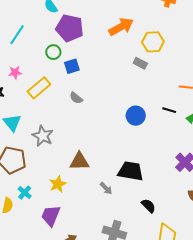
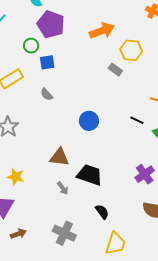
blue circle: (136, 116) -> (89, 121), moved
brown triangle: (79, 161) -> (59, 157), moved
yellow star: (58, 184) -> (16, 177), turned 30

